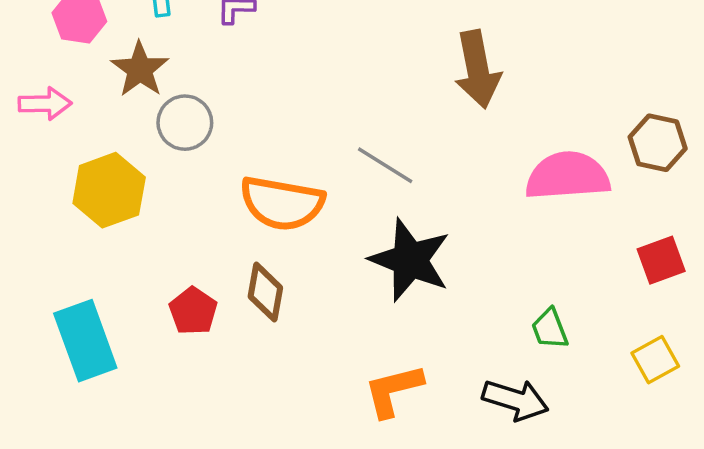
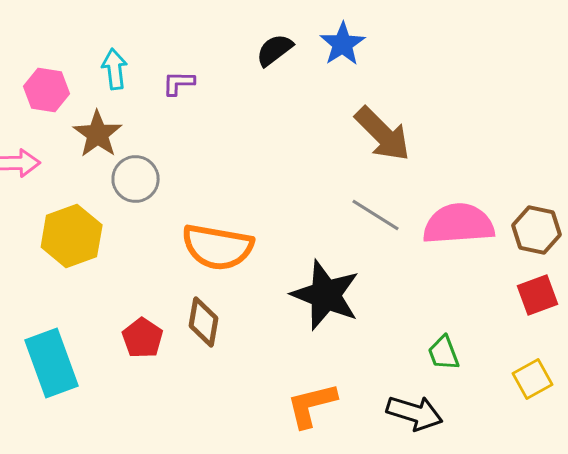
brown arrow: (478, 69) -> (383, 134), turned -34
brown hexagon: (658, 143) -> (537, 230), moved
gray line: (385, 165) -> (376, 215), moved

